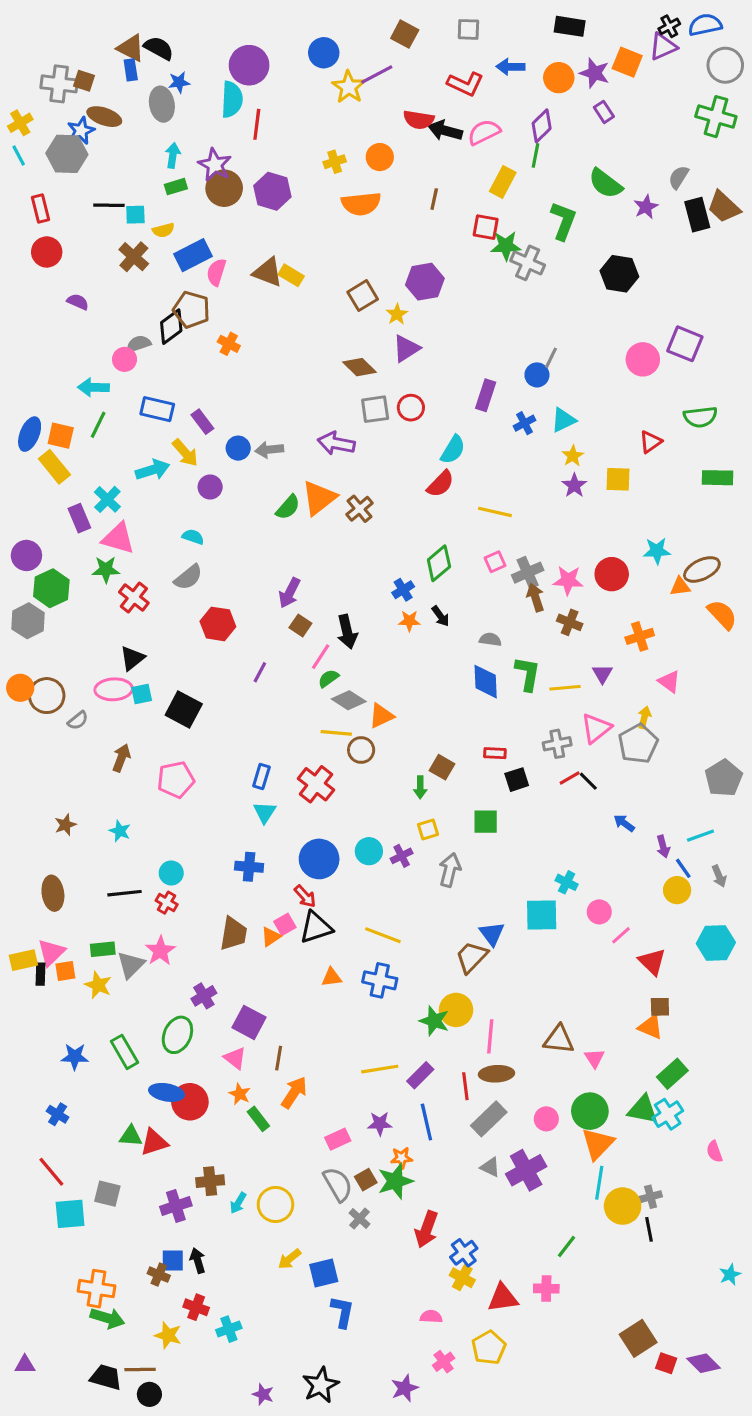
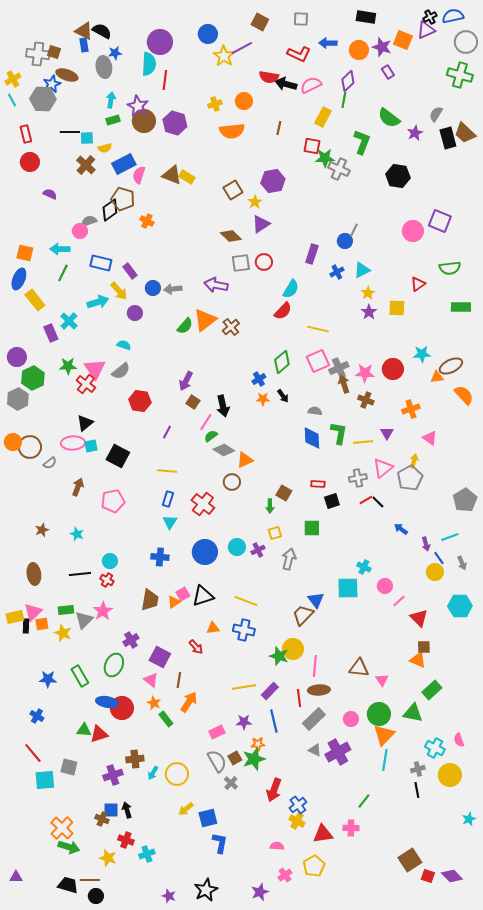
orange square: (61, 436) -> (25, 253), moved
pink triangle: (118, 538) -> (95, 369), moved, turned 40
pink square: (495, 562) -> (318, 361), size x1.6
yellow line: (336, 733) -> (167, 471), moved
red arrow: (305, 896) -> (196, 647), moved
cyan cross: (668, 1114) -> (435, 748), moved, turned -30
yellow circle: (623, 1206) -> (450, 775), moved
orange cross: (97, 1289) -> (62, 828), turned 35

